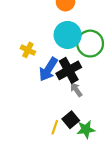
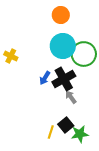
yellow cross: (28, 50) -> (11, 56), moved
blue arrow: (48, 69) -> (45, 78), size x0.6

